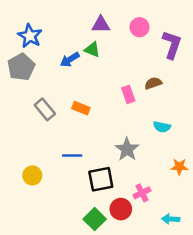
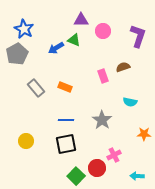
pink circle: (139, 27) -> (103, 31), moved
blue line: (72, 155) -> (66, 120), moved
black square: (101, 179) -> (66, 144), moved

